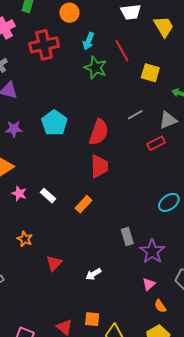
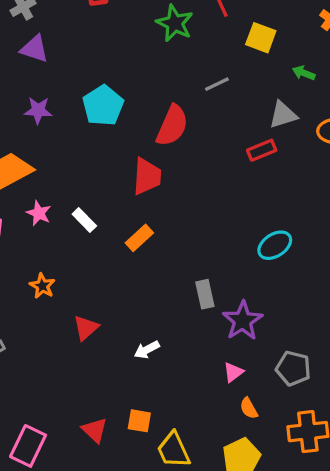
gray line: (135, 115) -> (217, 84), moved
red trapezoid: (99, 166) -> (147, 176), moved

